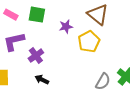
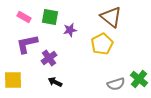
purple star: (66, 27) -> (70, 30), moved
gray semicircle: (103, 82) -> (116, 84), turned 42

